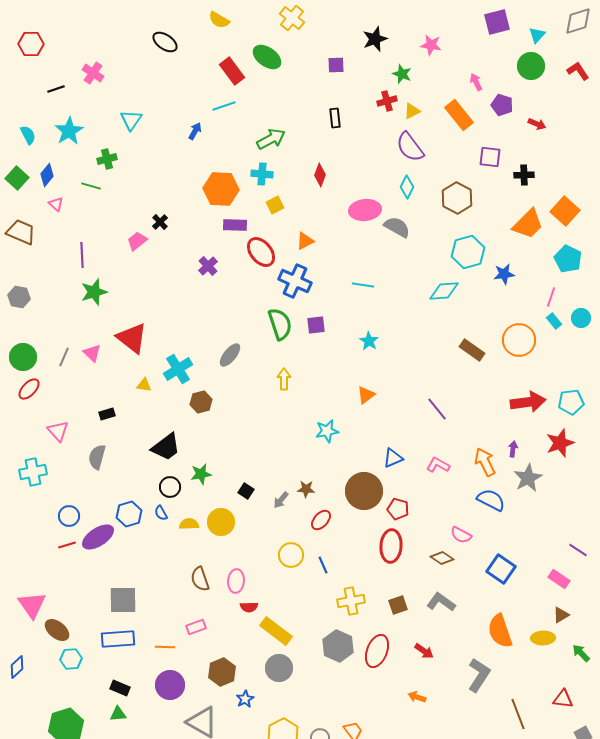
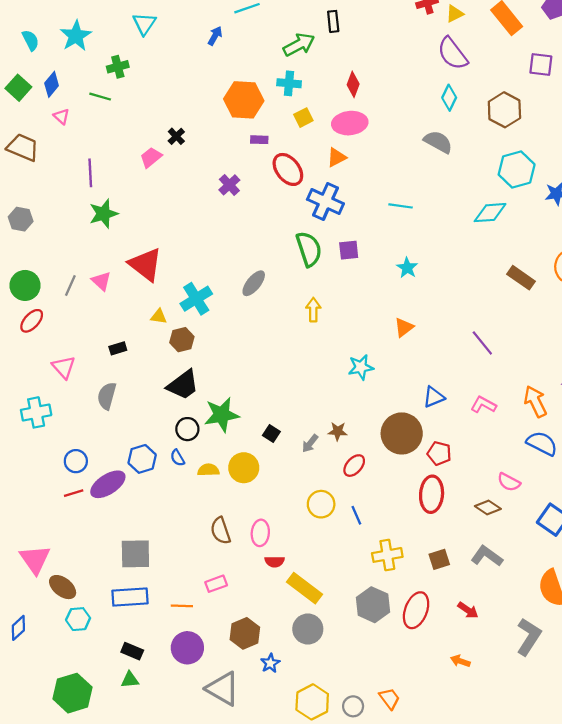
black rectangle: (335, 118) -> (333, 21), moved
pink ellipse: (365, 210) -> (350, 123), moved
purple rectangle: (235, 225) -> (259, 140), size x0.7
brown hexagon: (201, 402) -> (182, 340), moved
green star: (201, 474) -> (222, 415), size x1.5

